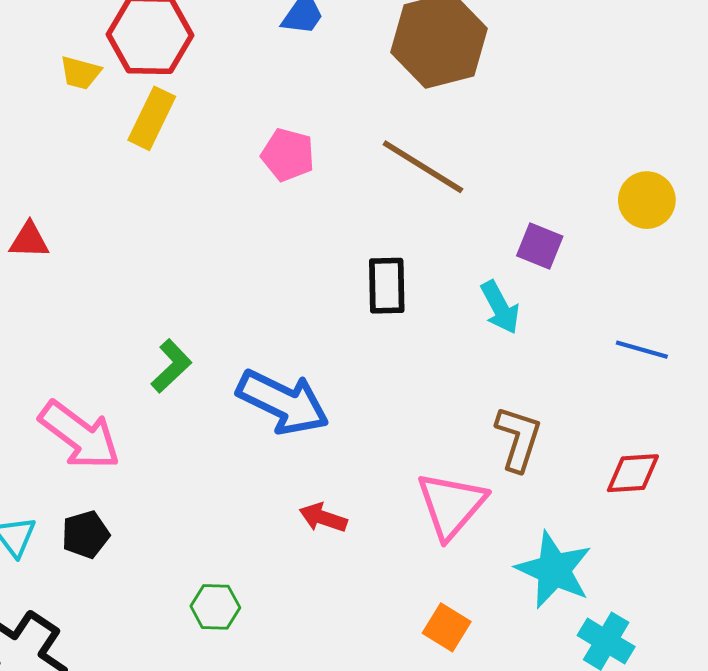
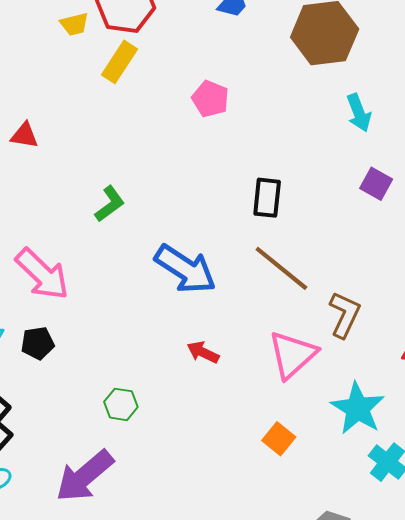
yellow trapezoid: (80, 73) -> (74, 24), turned -36
brown line: (423, 167) -> (281, 268), moved
cyan arrow: (500, 307) -> (359, 113), moved
green L-shape: (171, 366) -> (110, 204), moved

